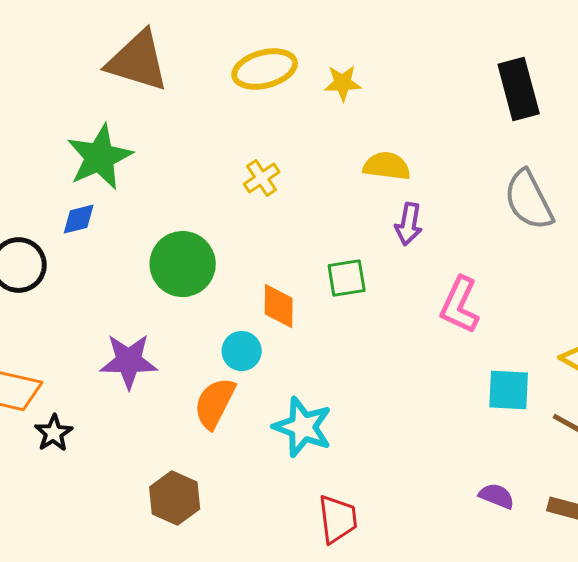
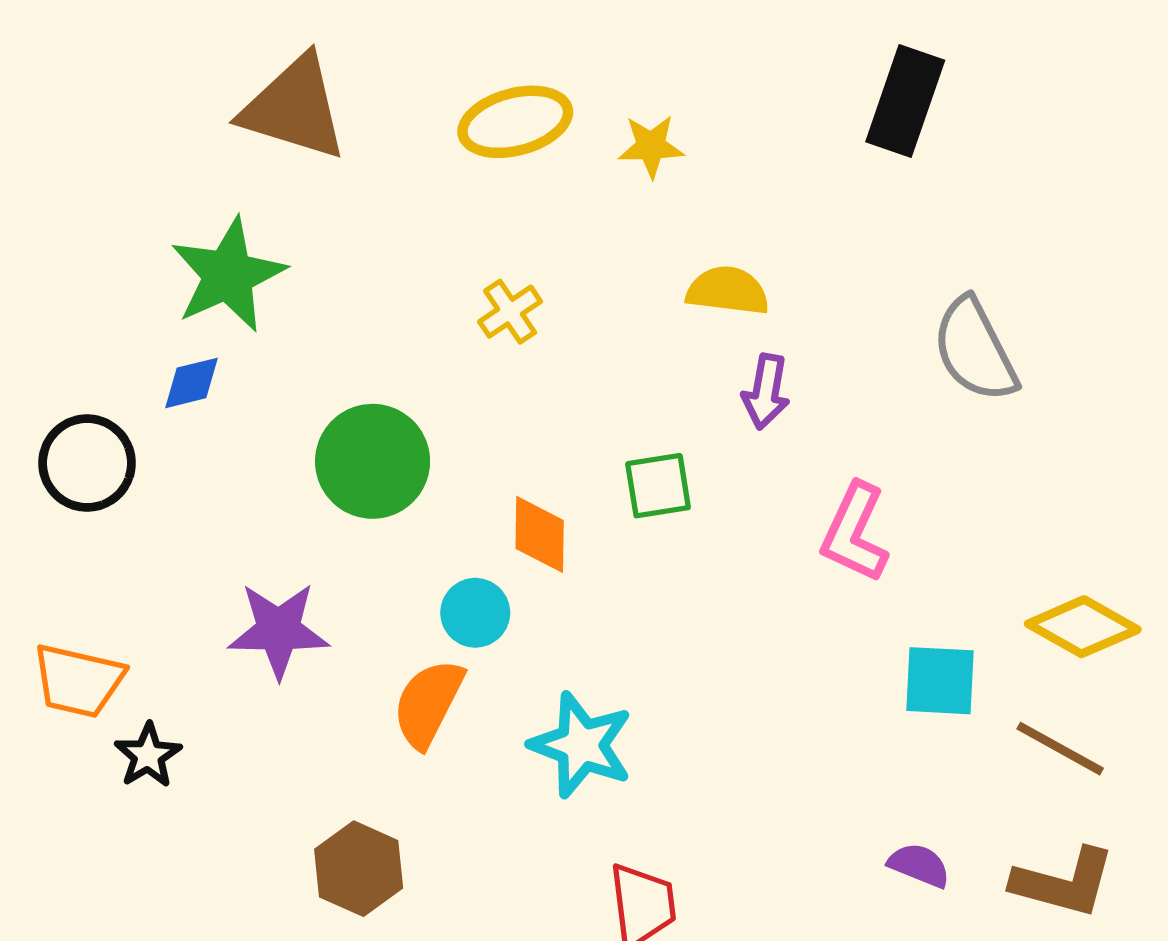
black rectangle: (519, 89) -> (905, 101), moved, turned 34

